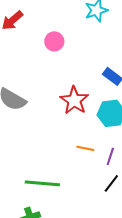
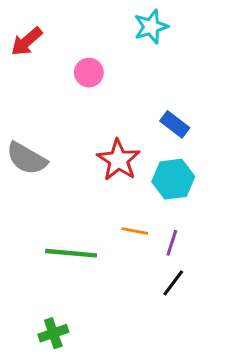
green line: (42, 183) -> (71, 253), moved

